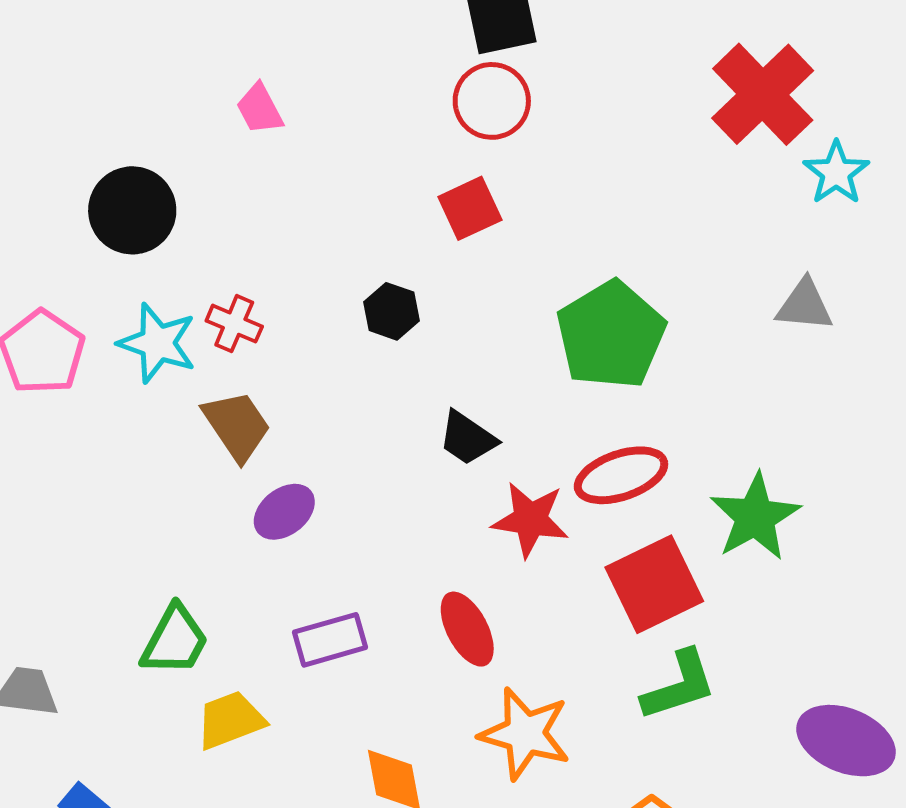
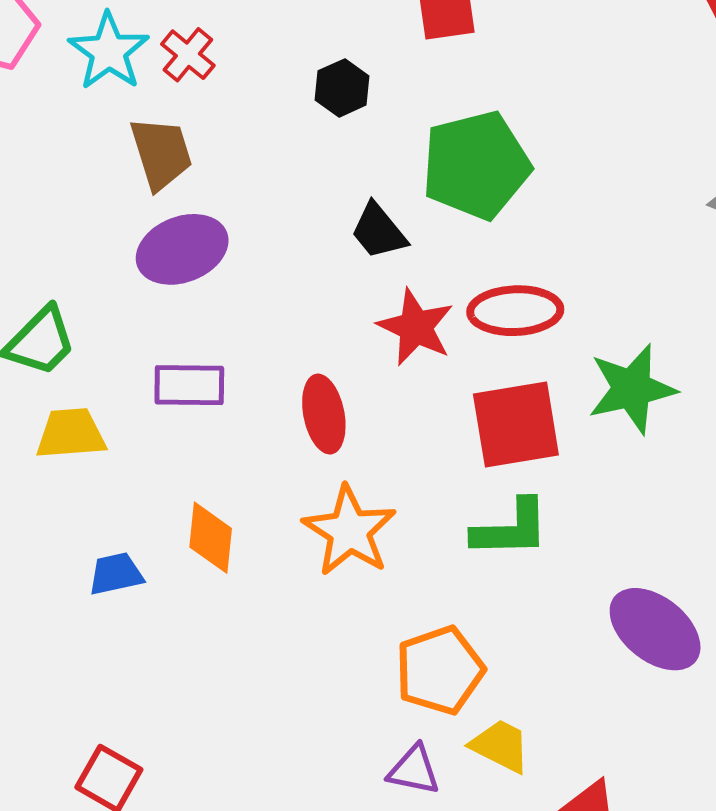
green pentagon: (611, 335) -> (476, 165), moved
purple ellipse: (284, 512) -> (182, 249), size x1.4

